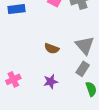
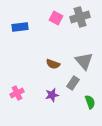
gray rectangle: (83, 69) -> (73, 83), moved

